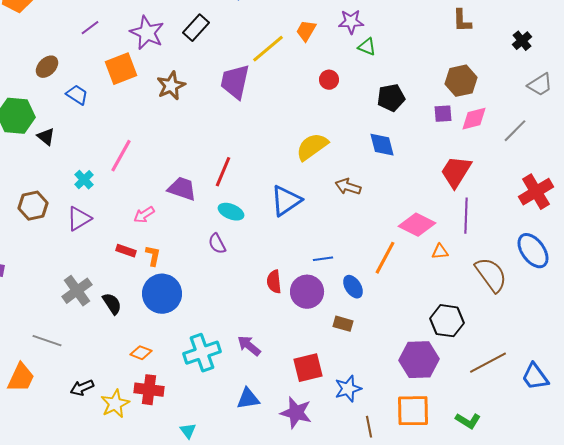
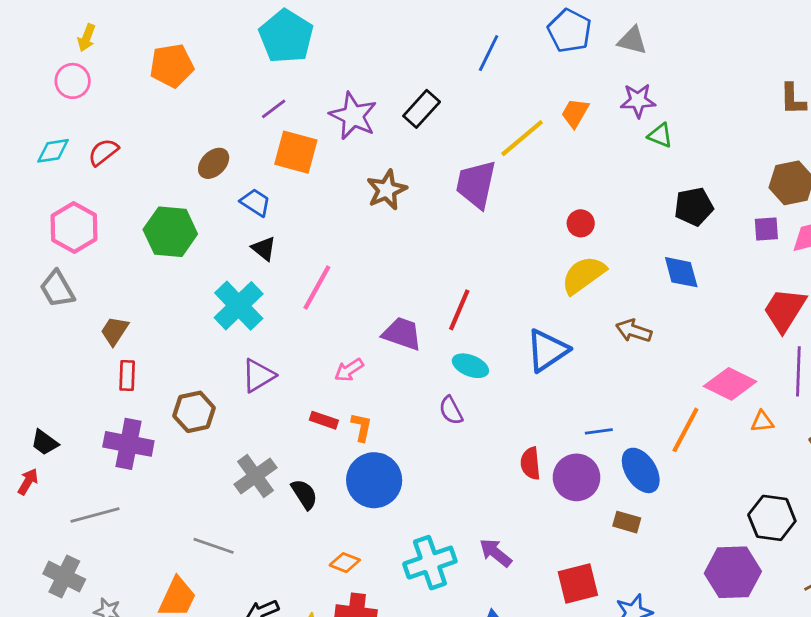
orange square: (121, 69) -> (296, 152), moved, turned 36
red circle: (329, 80) -> (581, 223), moved
black triangle: (46, 137) -> (264, 248), moved
cyan cross: (84, 180) -> (239, 306), moved, size x1.8
brown hexagon: (33, 206) -> (194, 412), moved
blue ellipse: (353, 287) -> (641, 470), size x1.4

